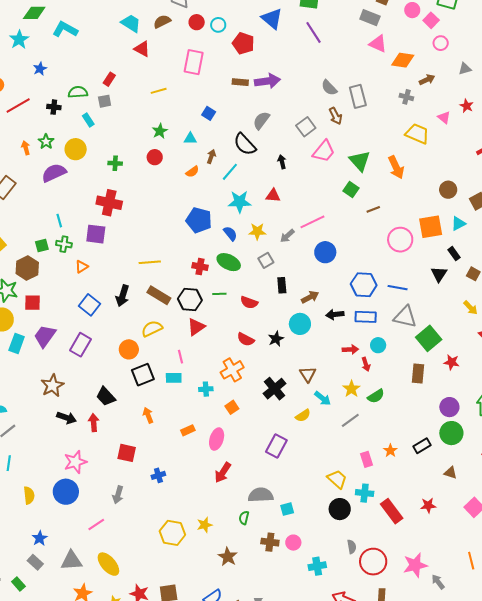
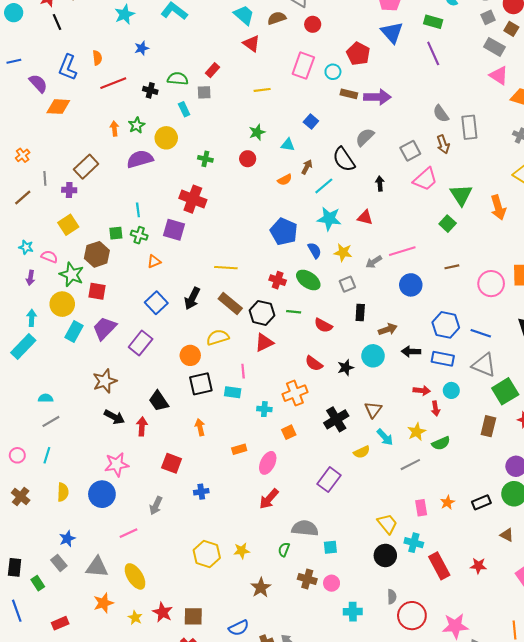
cyan circle: (218, 25) -> (333, 72), moved
brown line: (373, 209) -> (452, 267), moved

